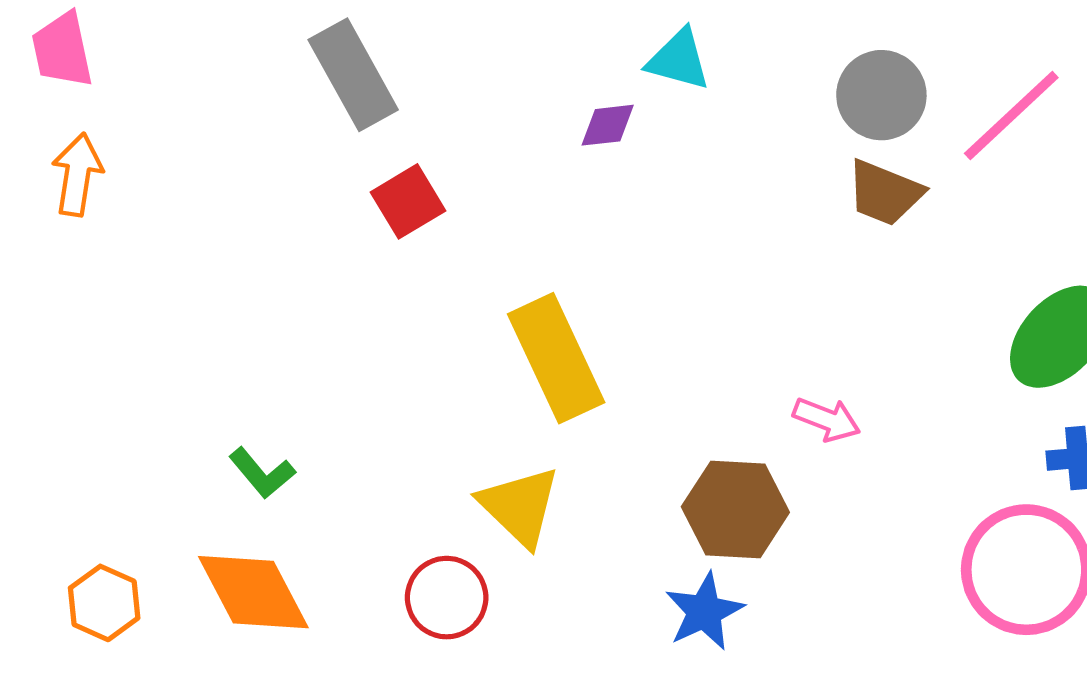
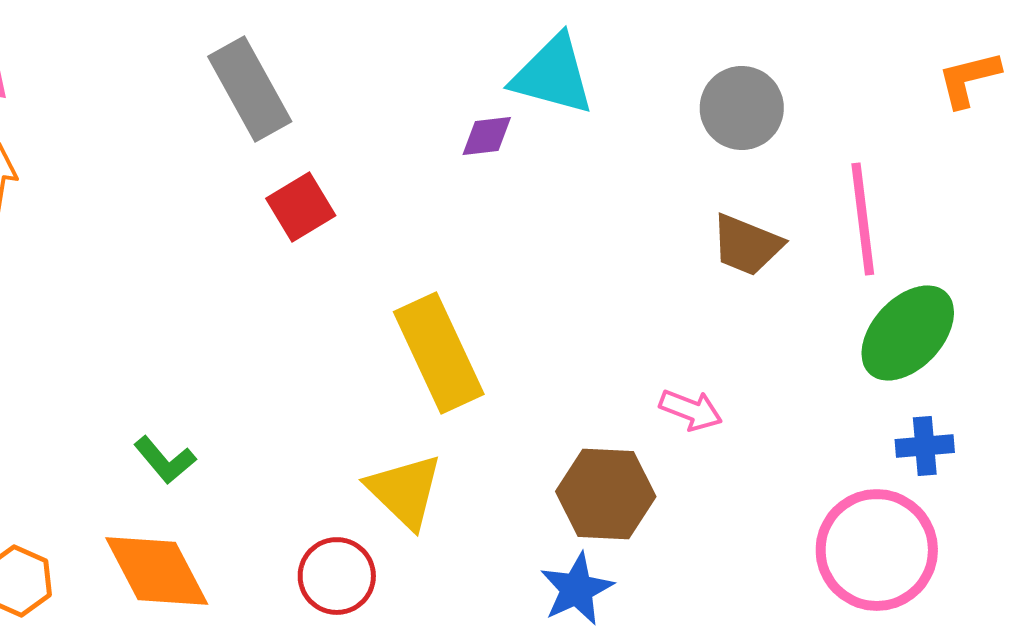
cyan triangle: (679, 60) -> (553, 75), size x1.4
pink line: (1011, 116) -> (863, 219), moved, turned -54
brown trapezoid: (885, 193) -> (747, 245), moved

